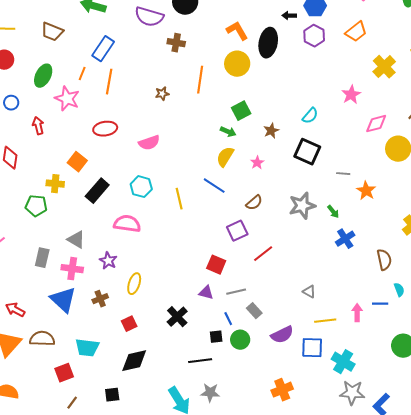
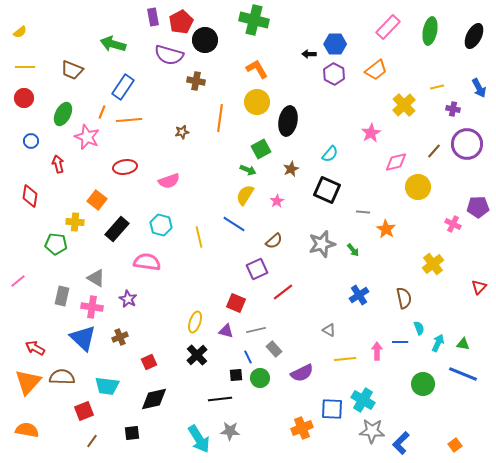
black ellipse: (268, 43) -> (288, 121), moved
orange line: (109, 82) -> (129, 120), turned 75
blue cross: (345, 239) -> (359, 295), moved
yellow ellipse: (134, 284) -> (195, 322), moved
blue square: (312, 348) -> (332, 409), moved

